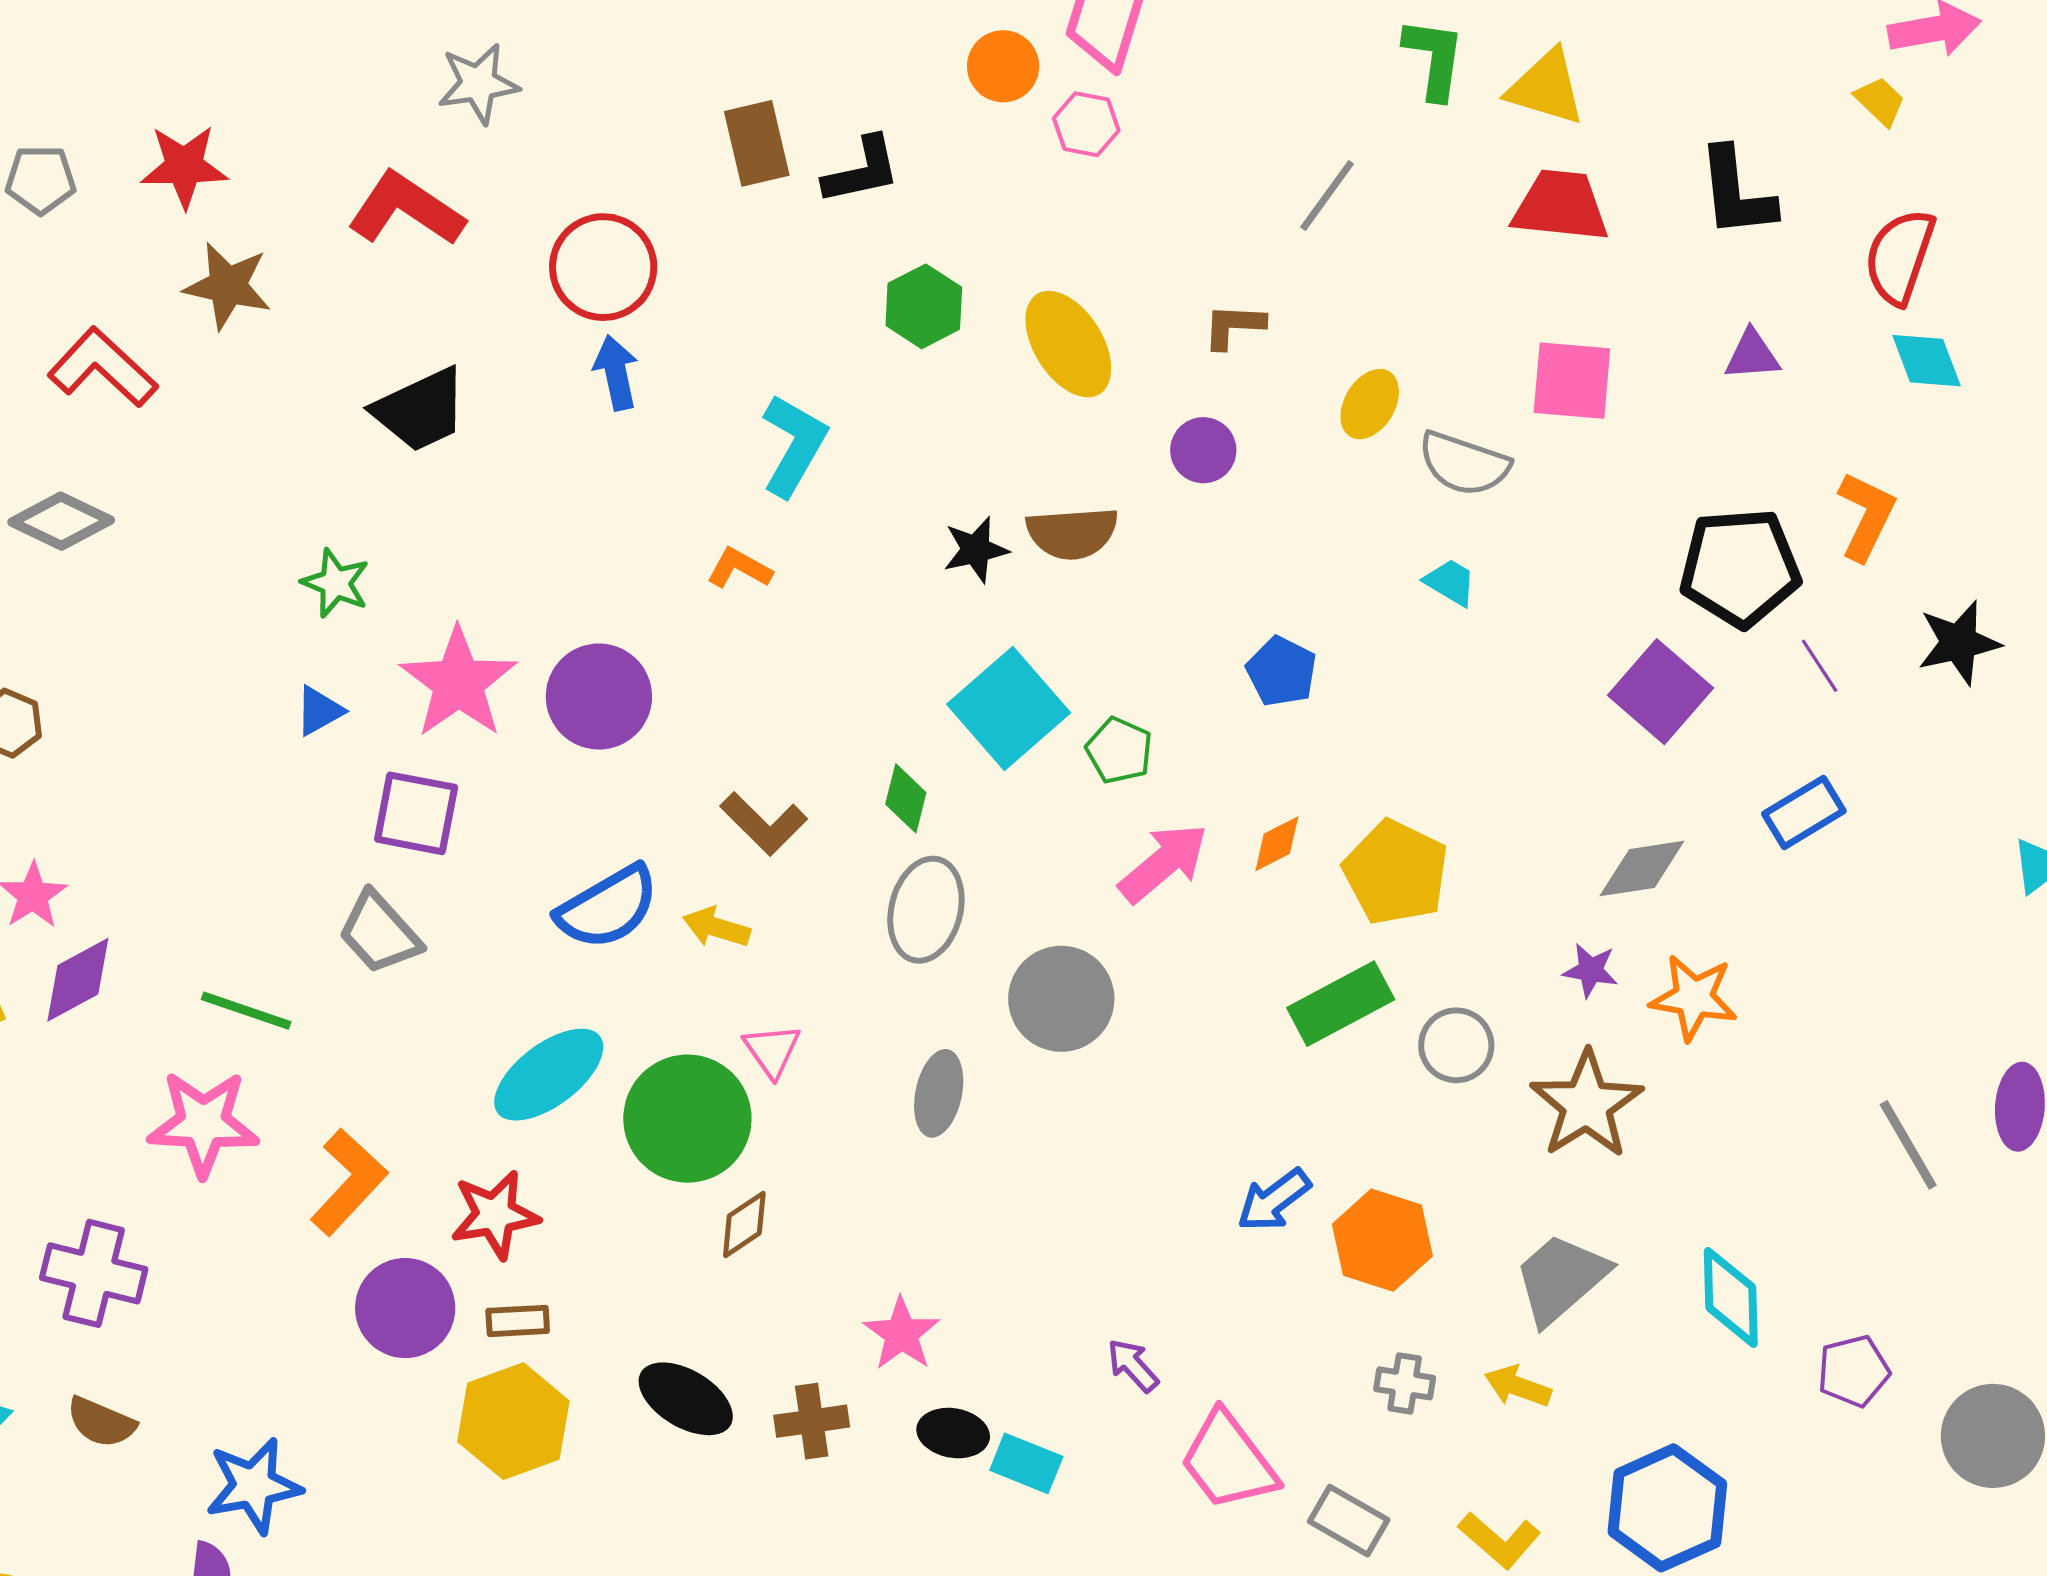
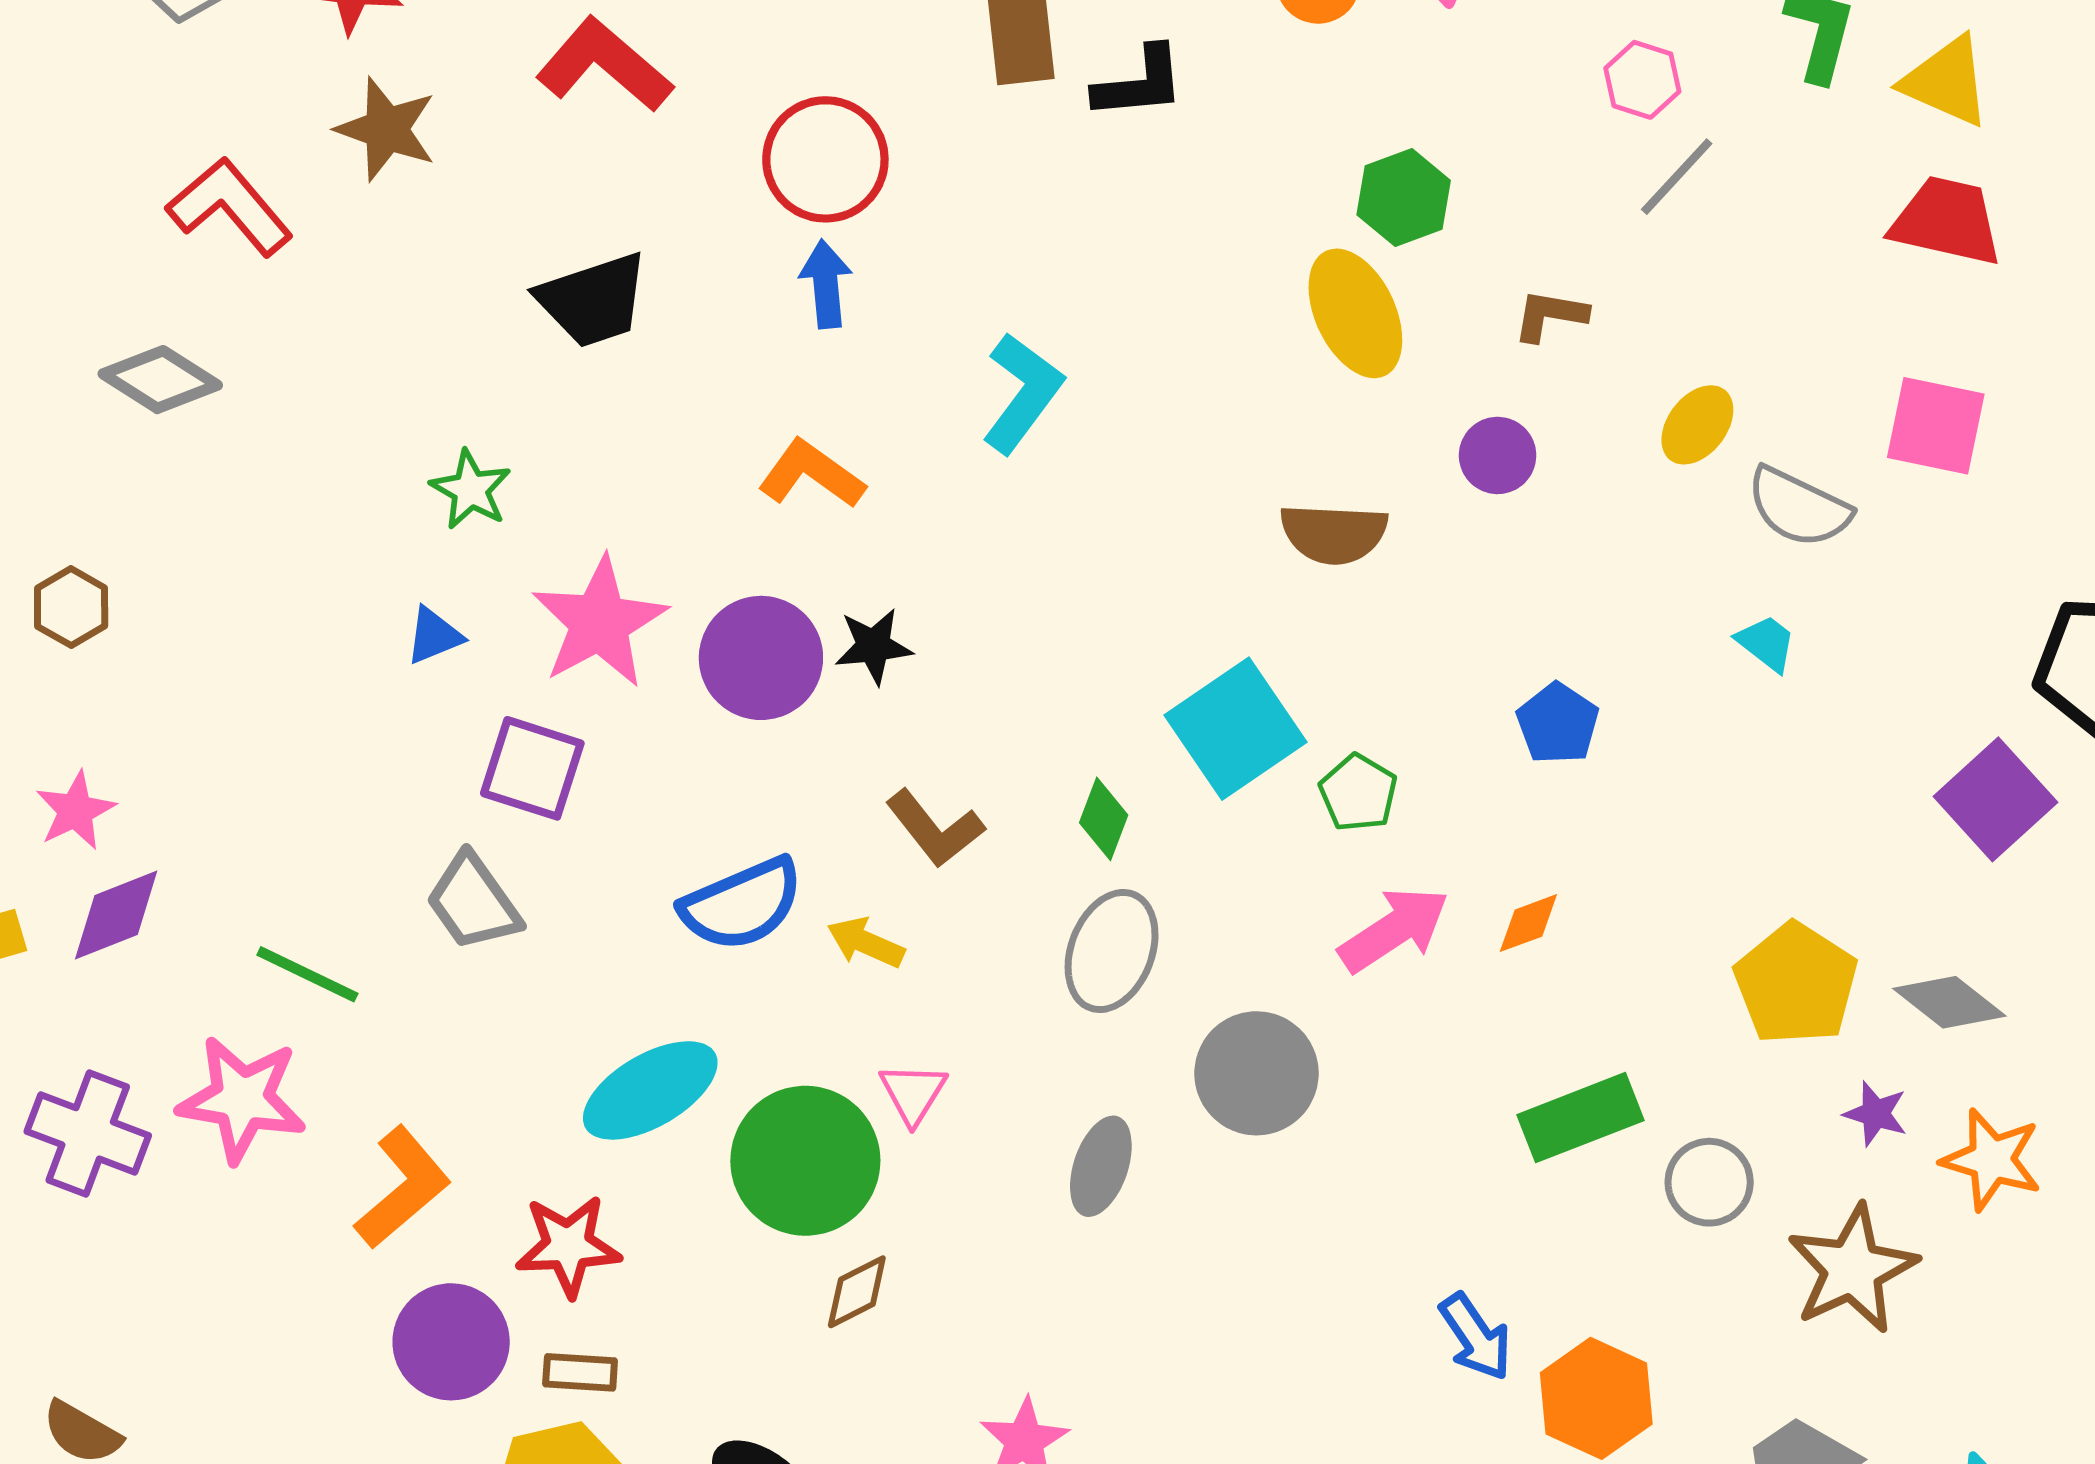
pink hexagon: (1086, 124) -> (1642, 80), moved
green hexagon: (924, 306) -> (1404, 198), moved
black star: (976, 550) -> (874, 646), moved
orange L-shape: (739, 568) -> (811, 474), moved, size x1.4
gray diamond: (1642, 868) -> (1949, 1002), turned 40
yellow pentagon: (1396, 872) -> (1796, 984), moved
blue arrow: (1274, 1200) -> (1476, 1337), turned -94
purple cross: (94, 1273) -> (88, 1133), moved

